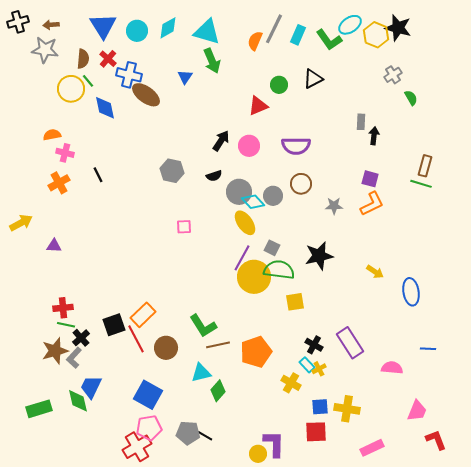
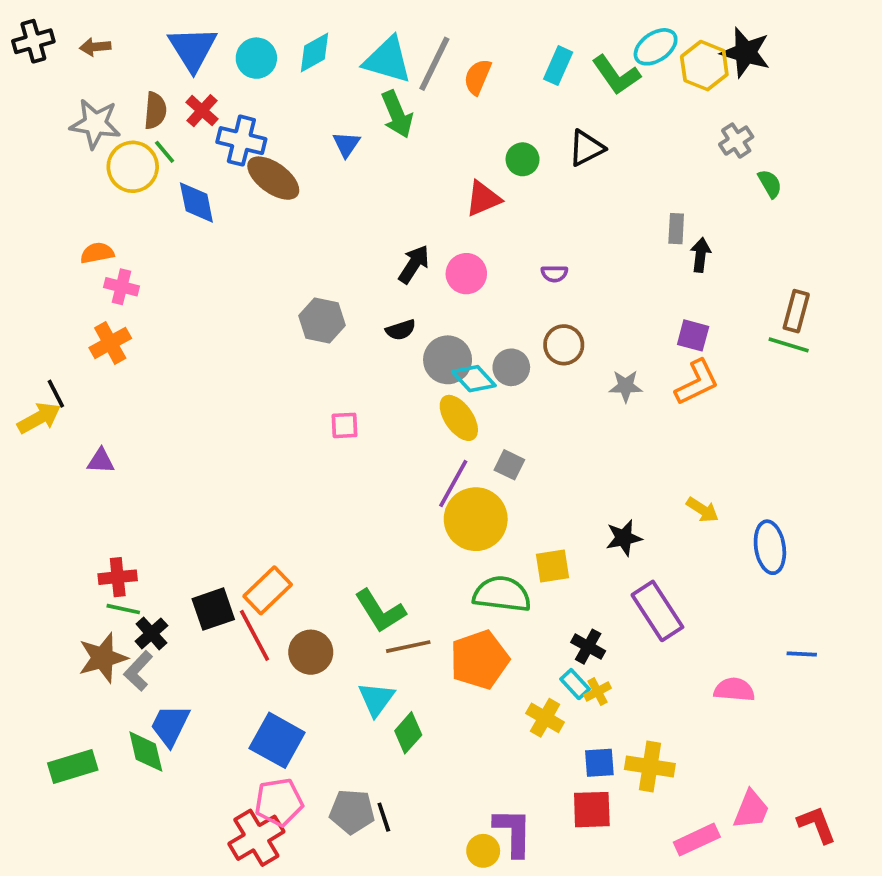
gray line: (274, 29) -> (434, 64), moved
gray star: (45, 50) -> (95, 124), moved
purple semicircle: (296, 146) -> (554, 274), size x0.5
black line: (98, 175) -> (56, 394), moved
black star: (319, 256) -> (624, 538), moved, size x0.7
green semicircle: (279, 270) -> (502, 594), moved
purple rectangle: (350, 343) -> (657, 611), moved
cyan triangle: (201, 373) -> (376, 699), turned -40
pink trapezoid: (417, 411) -> (751, 810), moved
black line: (205, 436) -> (384, 817), turned 42

